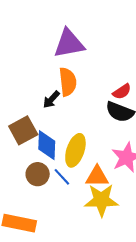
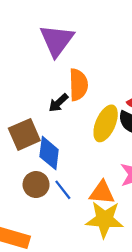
purple triangle: (69, 43) -> (57, 40), moved, turned -48
yellow ellipse: (75, 150) -> (106, 123), moved

